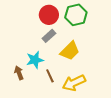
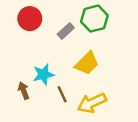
red circle: (49, 15) -> (30, 19), moved
gray rectangle: (49, 36) -> (66, 31), moved

